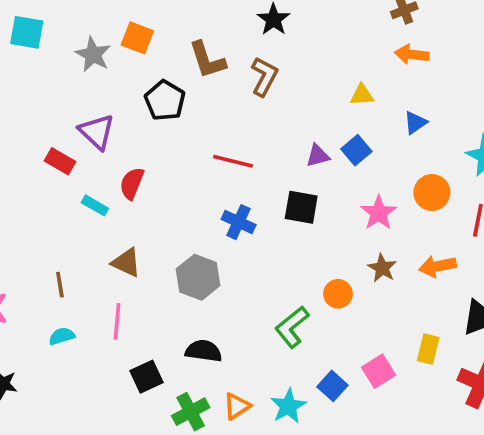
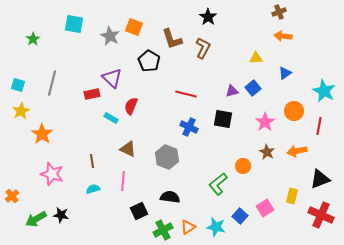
red rectangle: (60, 161) -> (92, 94), turned -42
cyan star: (288, 406) -> (216, 227), turned -30

